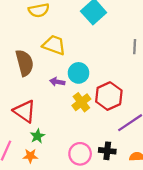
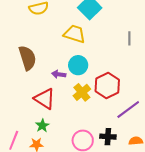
yellow trapezoid: (54, 45) -> (75, 34), moved
red triangle: (25, 111) -> (45, 99), moved

